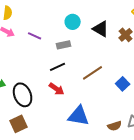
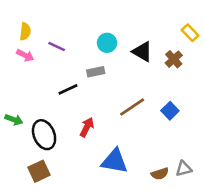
purple line: (35, 36) -> (57, 47), moved
black line: (58, 67) -> (68, 89), moved
blue square: (123, 84) -> (170, 111), moved
red arrow: (57, 89) -> (87, 127), turned -98

